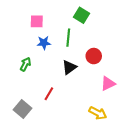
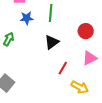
red circle: (94, 56) -> (86, 31), moved
red line: (49, 94) -> (63, 68), moved

